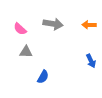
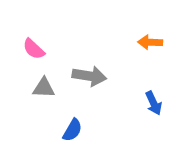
gray arrow: (53, 24) -> (89, 76), moved

